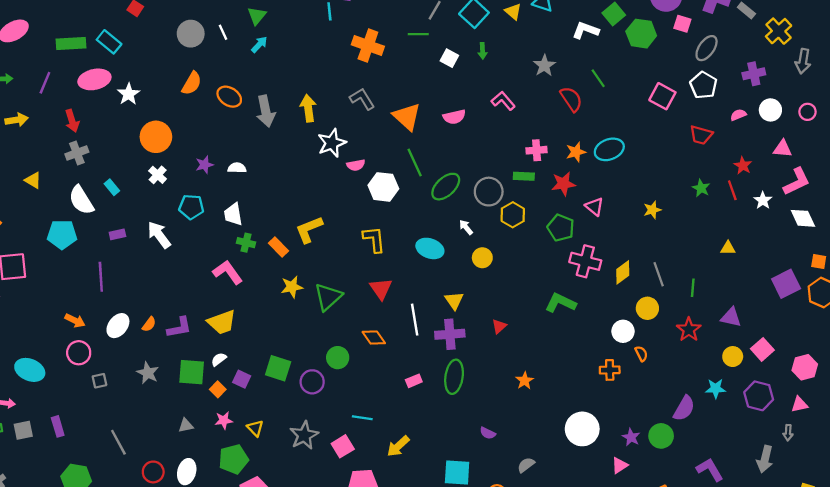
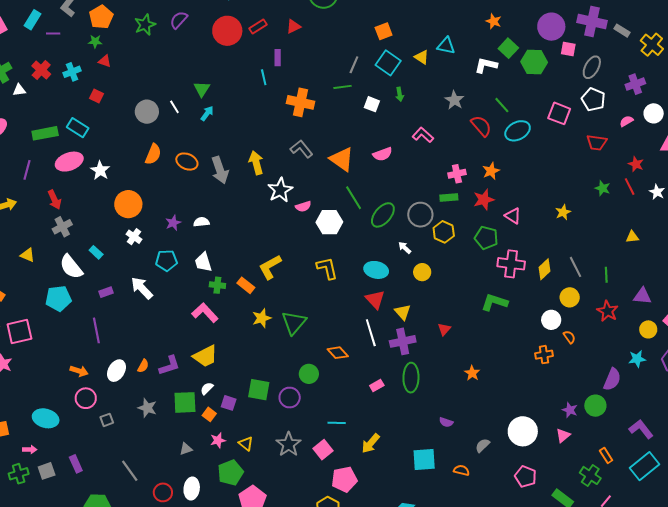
cyan ellipse: (609, 149) -> (518, 131), moved
red triangle: (381, 289) -> (375, 300), moved
white circle: (582, 429) -> (523, 431), moved

